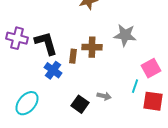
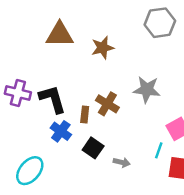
brown cross: (92, 47) -> (107, 104), turned 30
black square: (80, 104) -> (93, 148), moved

